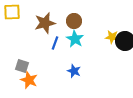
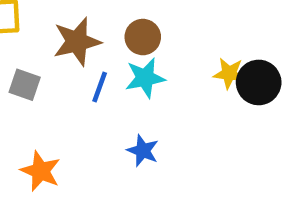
cyan star: (75, 39) -> (145, 78), turned 30
gray square: (22, 66) -> (25, 85), moved

